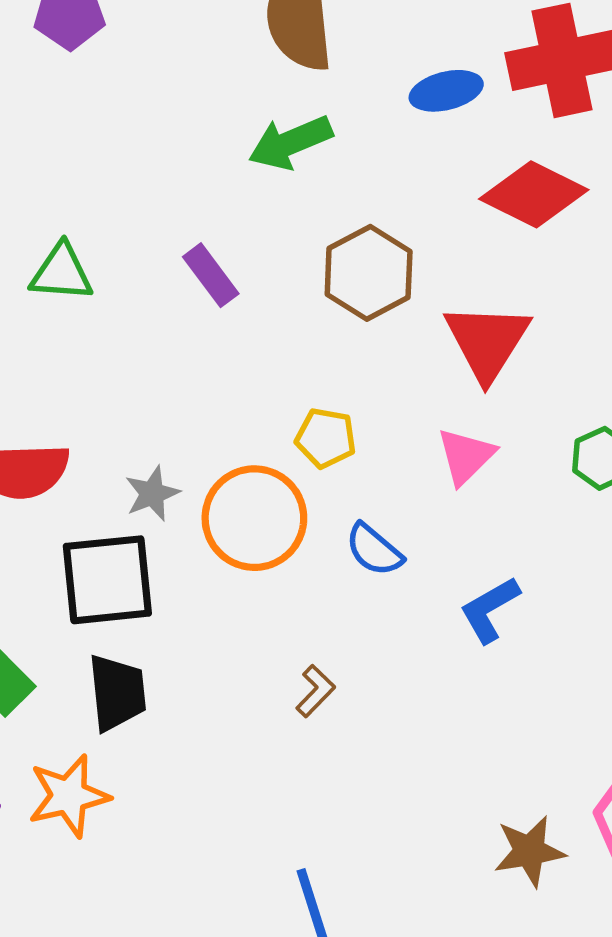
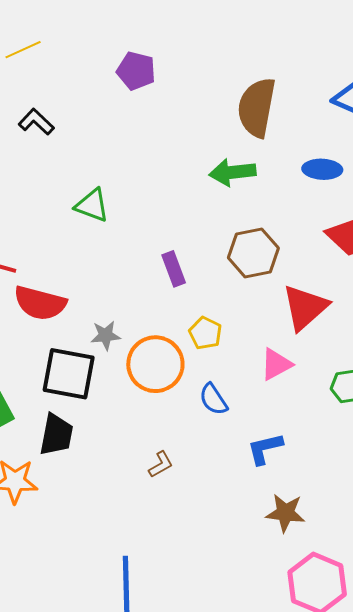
purple rectangle: (211, 275) -> (174, 269), moved
brown star: (529, 851) -> (285, 513), moved

